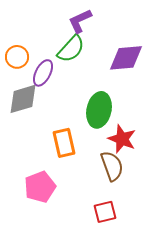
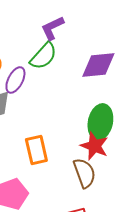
green ellipse: (99, 110) -> (100, 122), moved

